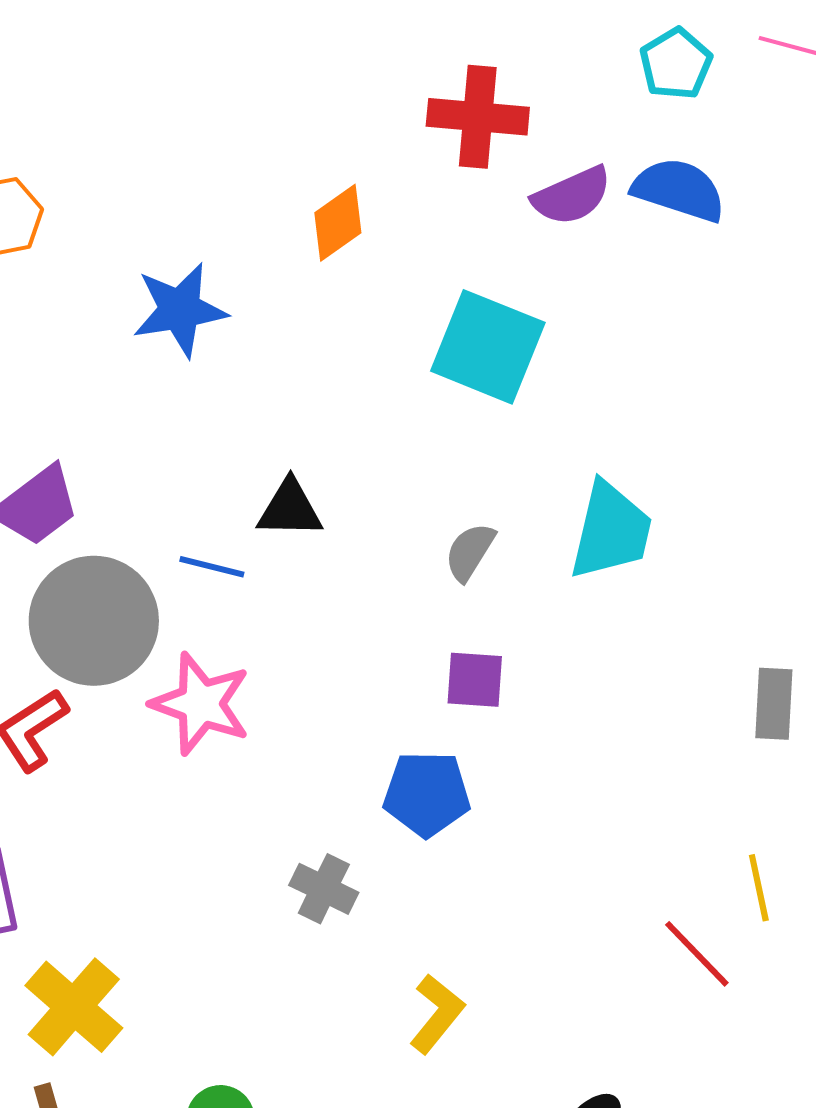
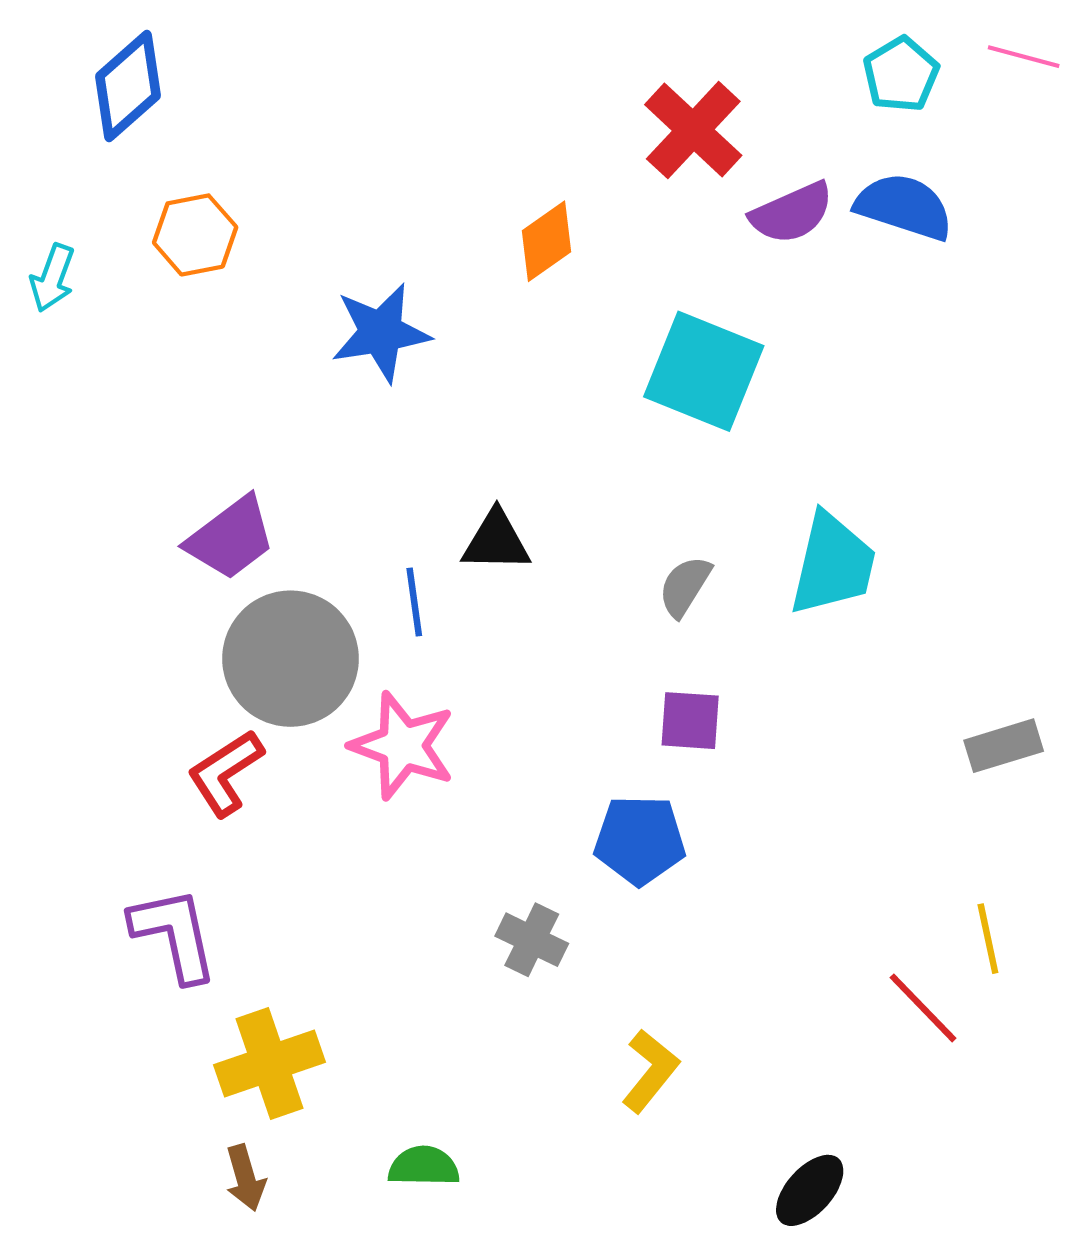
red cross: (478, 117) -> (693, 130), turned 38
blue line: (212, 567) -> (414, 602), turned 68
gray rectangle: (774, 704) -> (1004, 746), turned 70
yellow cross: (74, 1007) -> (270, 1063), turned 30

